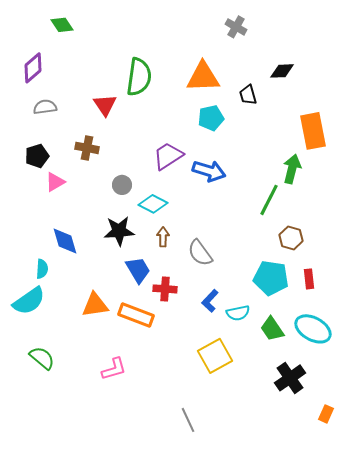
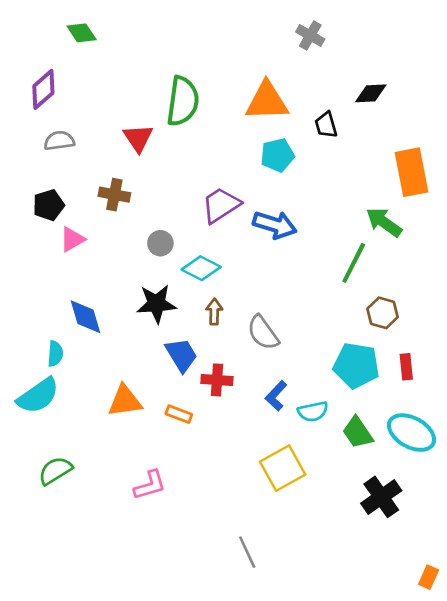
green arrow: (292, 169) -> (384, 222), turned -68
orange rectangle: (136, 315) -> (179, 414), size x0.6
green semicircle: (42, 358) -> (55, 471), turned -72
orange rectangle: (326, 414) -> (429, 577), moved

